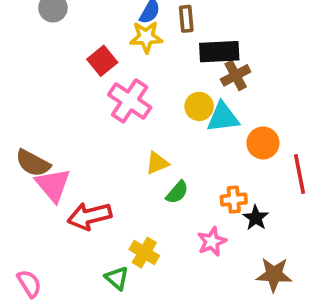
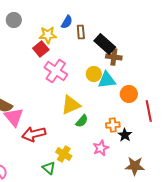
brown rectangle: (186, 19) -> (81, 32), moved
yellow star: (146, 37) -> (48, 35), moved
black rectangle: (219, 52) -> (105, 44), turned 45
brown cross: (236, 75) -> (114, 57), turned 35
yellow triangle: (157, 163) -> (71, 105), size x1.5

